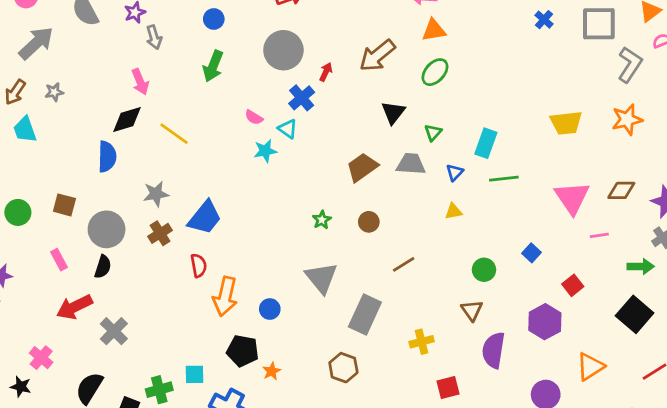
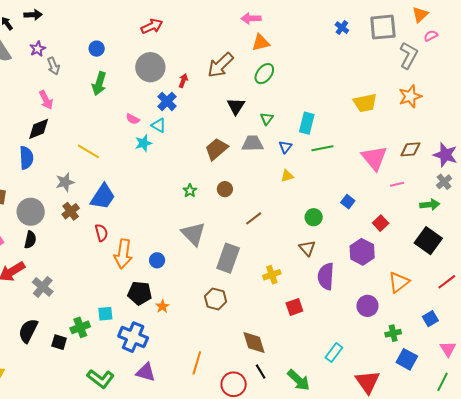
yellow line: (174, 134) -> (88, 151), moved

